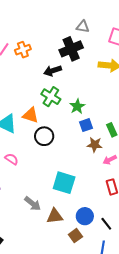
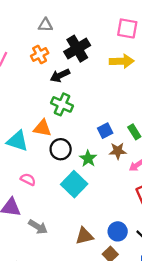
gray triangle: (83, 27) -> (45, 25), moved
orange cross: (23, 50) -> (40, 55), moved
green star: (77, 106) -> (88, 159), moved
cyan square: (64, 183) -> (74, 184), moved, turned 35
gray arrow: (33, 204) -> (38, 227), moved

